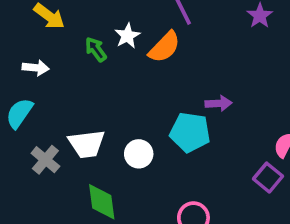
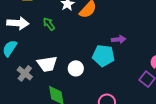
green arrow: (96, 49) -> (49, 24), moved
white arrow: (36, 68) -> (18, 23), size x1.5

